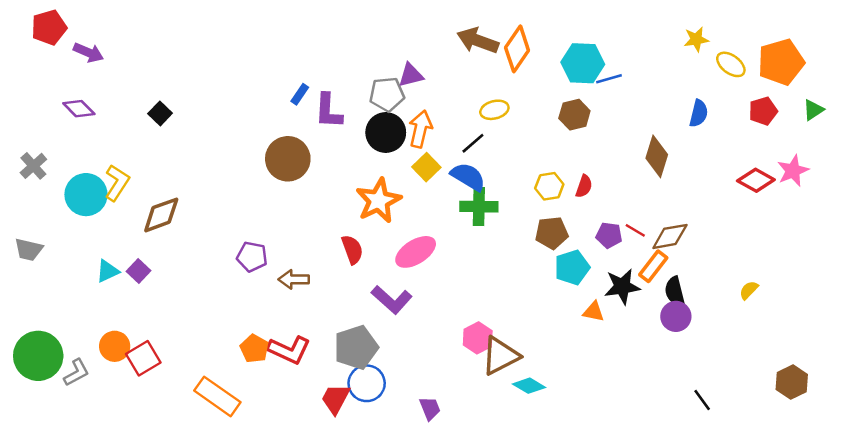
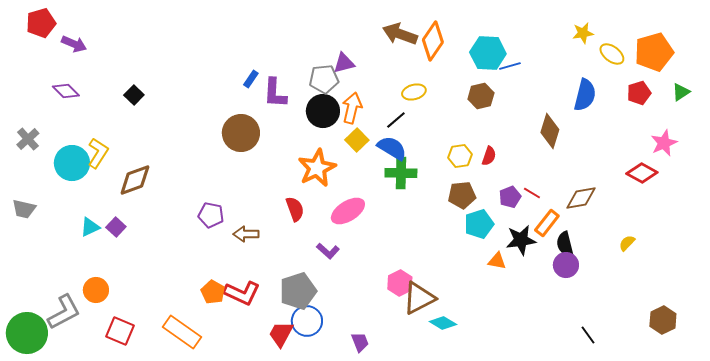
blue semicircle: (699, 113) -> (585, 95), size x1.4
red diamond: (756, 180) -> (642, 173), moved
purple pentagon: (609, 235) -> (510, 197), turned -30
brown diamond: (670, 236) -> (581, 198), moved
purple L-shape: (392, 300) -> (328, 251), size x0.7
green circle: (38, 356) -> (27, 333), moved
red square: (143, 358) -> (120, 331), moved, turned -36
gray L-shape: (76, 373) -> (64, 312), size x1.5

